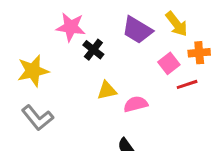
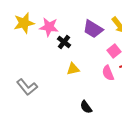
yellow star: (33, 71) -> (24, 23), moved
pink semicircle: (136, 104) -> (108, 73), moved, turned -98

